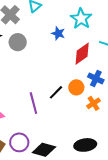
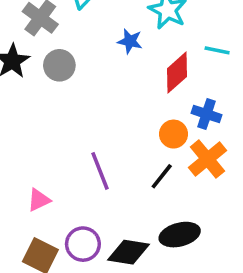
black line: (56, 92) -> (162, 176), moved
orange cross: (93, 103) -> (207, 159), size x1.5
black ellipse: (85, 145) -> (180, 235), moved

